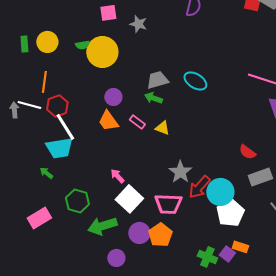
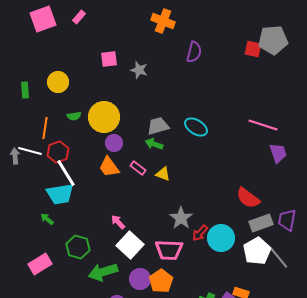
yellow circle: (47, 42) -> (58, 82), moved
green semicircle: (82, 45) -> (74, 116), moved
yellow circle: (102, 52) -> (104, 117), moved
red semicircle: (247, 152) -> (248, 198), size x1.4
red arrow: (199, 187) -> (200, 233), size x0.7
white pentagon: (230, 213) -> (257, 251), moved

